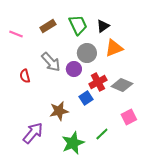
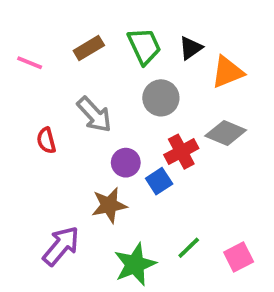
orange triangle: (114, 48) -> (228, 72), moved
purple circle: (74, 69) -> (126, 163), moved
gray diamond: (122, 85) -> (226, 133), moved
pink square: (129, 117) -> (239, 257), moved

